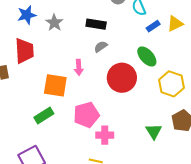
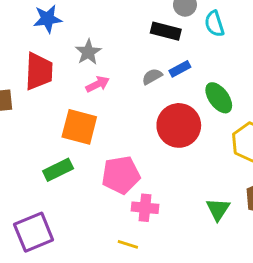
gray star: (54, 23) -> (88, 52), moved
black rectangle: (96, 24) -> (166, 31), moved
blue rectangle: (153, 26) -> (180, 69), moved
pink arrow: (79, 67) -> (98, 84), moved, turned -119

